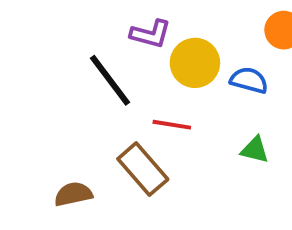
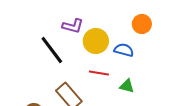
red line: (172, 125) -> (99, 73), moved

